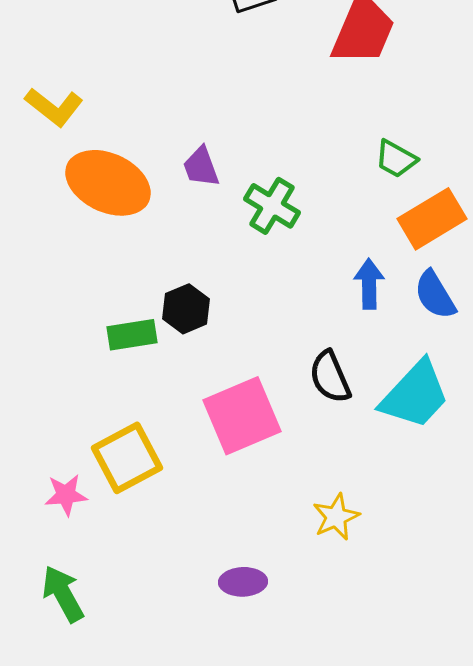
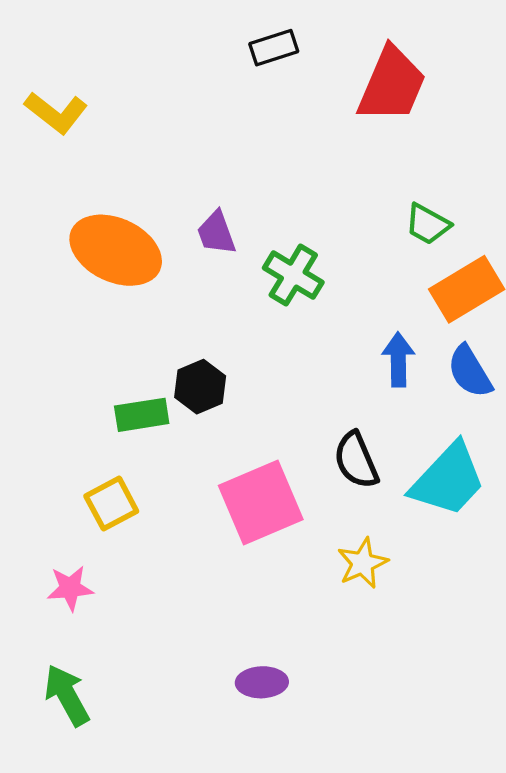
yellow L-shape: (54, 107) -> (56, 113), moved
yellow square: (127, 458) -> (111, 504), moved, size x0.7
yellow star: (336, 517) -> (363, 563), moved

